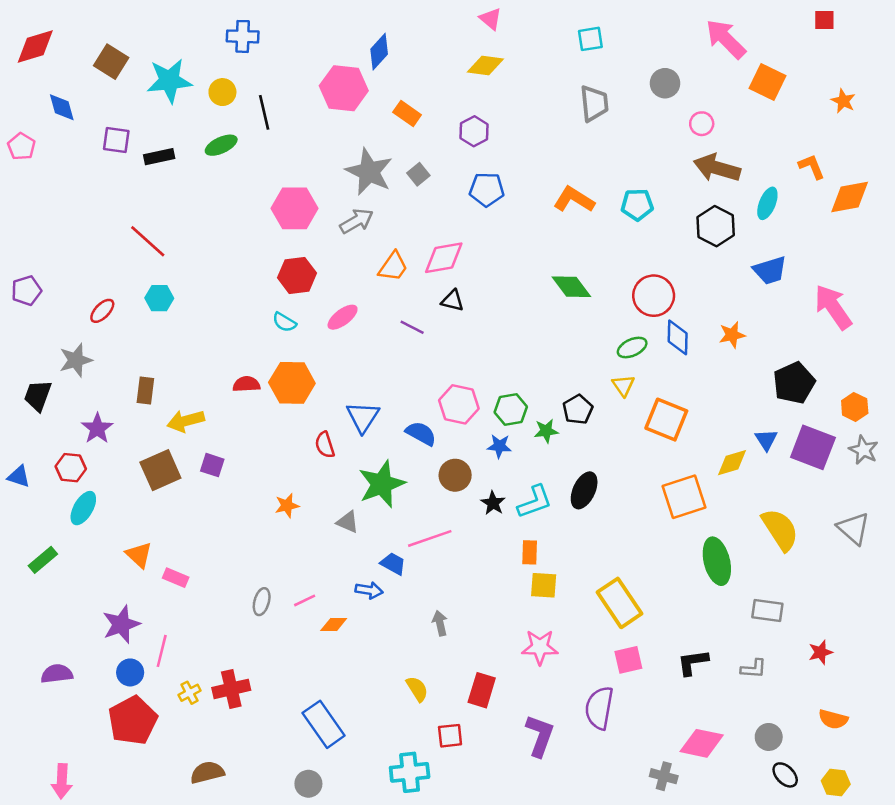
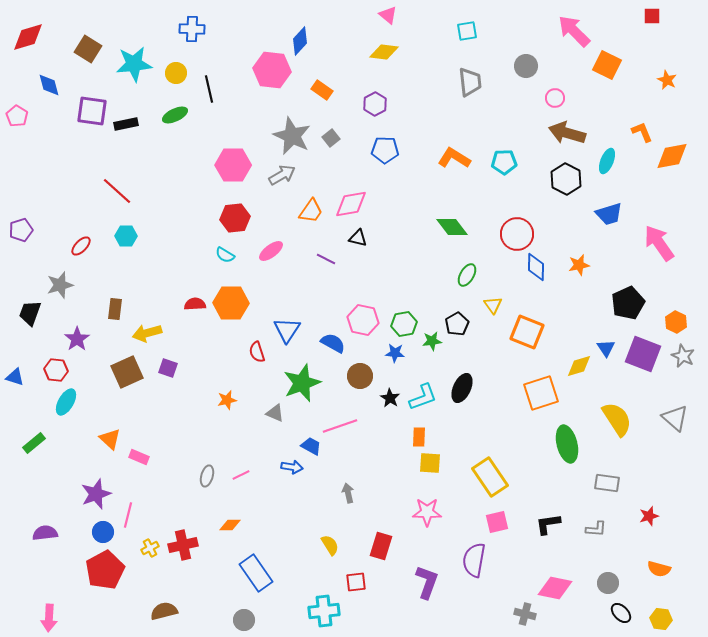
purple square: (116, 140) -> (92, 111), size x1.4
green ellipse: (632, 347) -> (467, 275), moved, turned -35
orange diamond: (334, 624) -> (230, 525), moved

